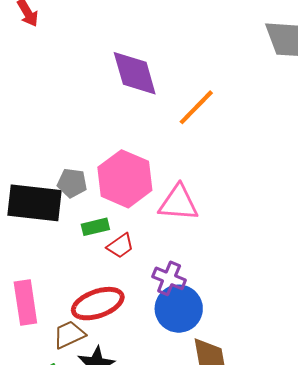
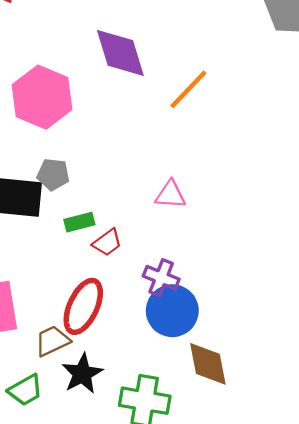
pink hexagon: (125, 179) -> (42, 97), moved
pink triangle: (178, 203) -> (170, 195), size x0.7
red ellipse: (98, 304) -> (83, 306), turned -45

